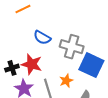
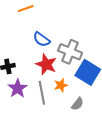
red star: (32, 64) -> (46, 64), moved

